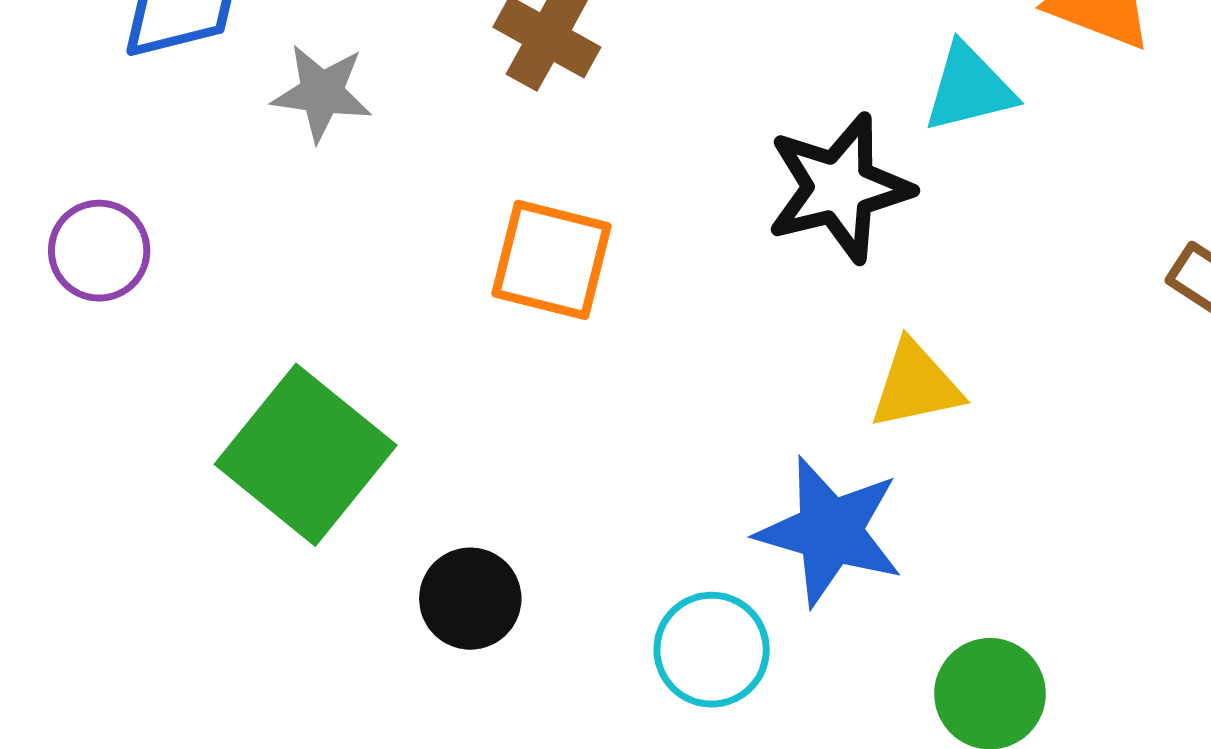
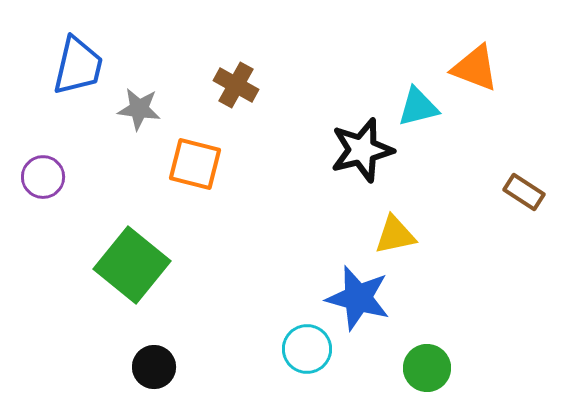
orange square: (551, 260) -> (195, 164), moved
black circle: (470, 599) -> (154, 367), moved

